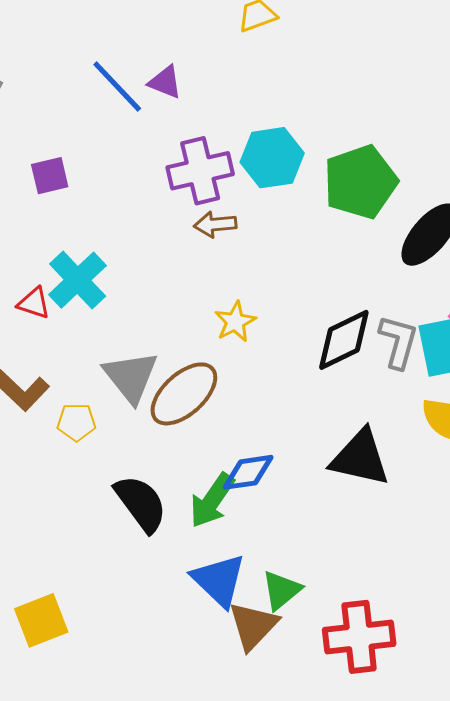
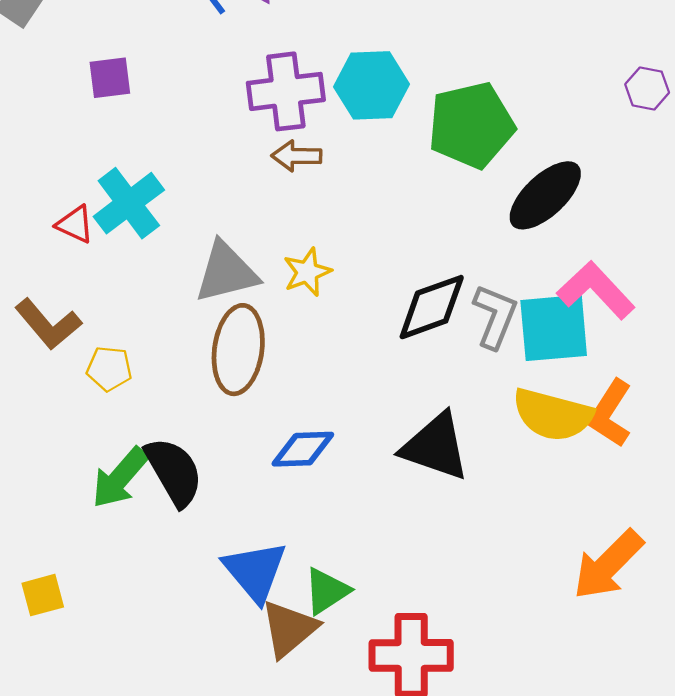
gray triangle: (131, 377) -> (226, 272), moved, turned 48
brown ellipse: (184, 394) -> (238, 350), turned -46
green arrow: (212, 500) -> (120, 478), moved
yellow square: (41, 620) -> (43, 595), size x0.7

